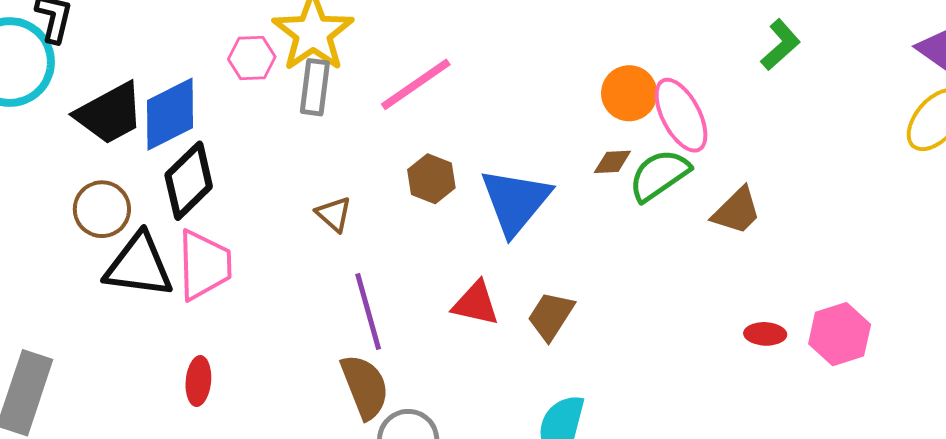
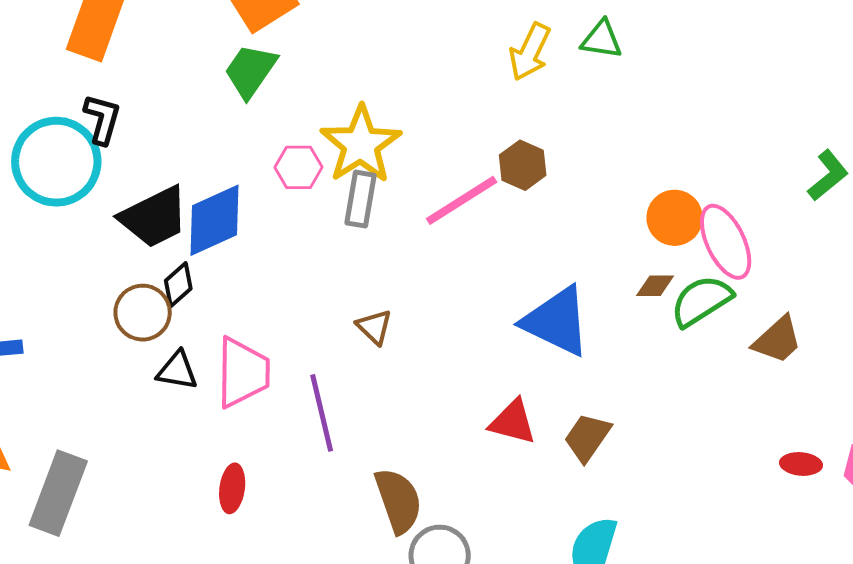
brown hexagon: (431, 179) -> (523, 165), moved
black diamond: (189, 181) -> (178, 285), moved, size x0.6
blue triangle: (515, 201) -> (556, 321), turned -46
black triangle: (139, 266) -> (177, 371), size x0.6
purple line: (368, 312) -> (322, 413), moved

